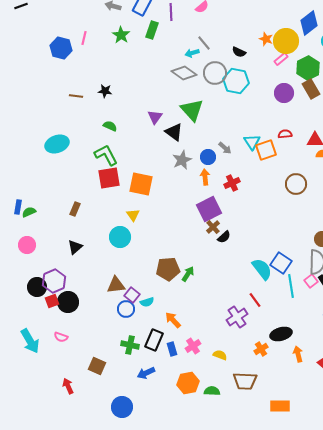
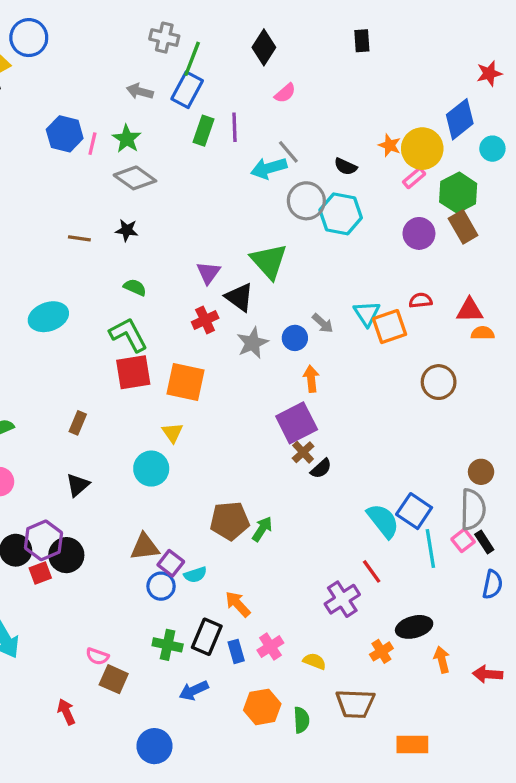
purple line: (171, 12) -> (234, 127), moved
green star: (121, 35) -> (127, 139), moved
blue hexagon: (61, 48) -> (65, 134), moved
cyan arrow: (192, 53) -> (269, 168), size x1.5
gray diamond: (184, 73) -> (135, 178), moved
orange arrow: (205, 177) -> (311, 379), moved
red cross: (232, 183) -> (205, 320), moved
black circle: (68, 302) -> (66, 555), moved
pink semicircle: (61, 337) -> (97, 656), moved
green semicircle: (212, 391) -> (301, 720), turned 84

